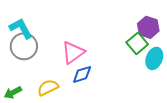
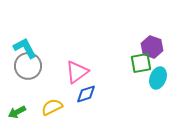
green square: (137, 43) -> (141, 63), turned 30

